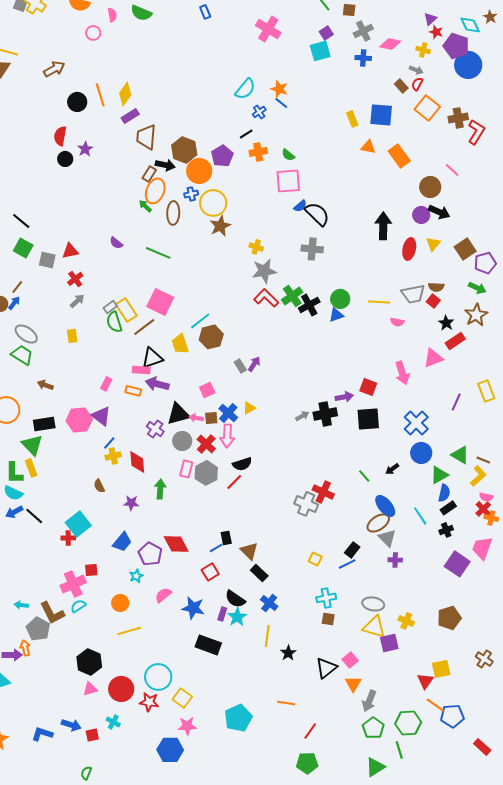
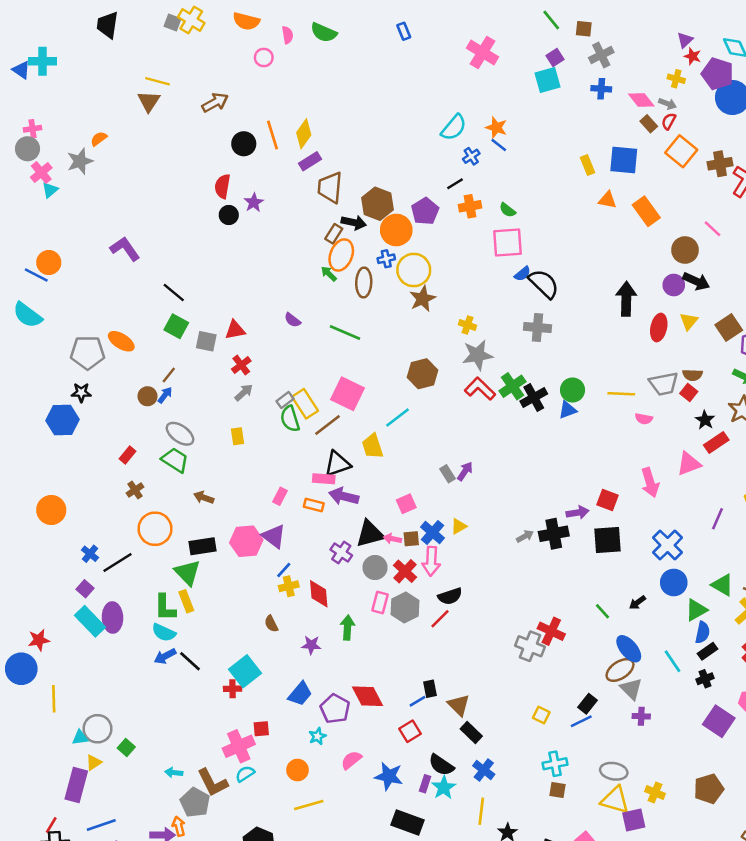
pink diamond: (390, 44) -> (641, 100), moved, turned 40
brown hexagon: (211, 337) -> (422, 374), moved

